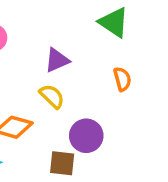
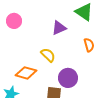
purple triangle: (57, 60) -> (59, 28), moved

